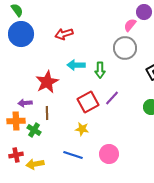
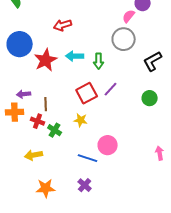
blue circle: (21, 34) -> (20, 44), moved
red star: (47, 82) -> (46, 60), moved
green cross: (34, 130) -> (55, 130), moved
red cross: (16, 155) -> (38, 121), moved, turned 32
blue line: (73, 155) -> (88, 158), moved

